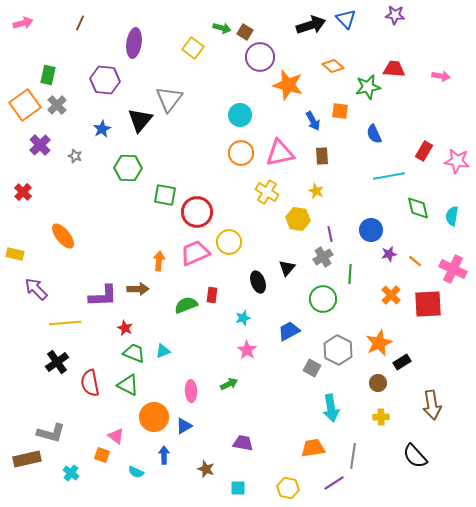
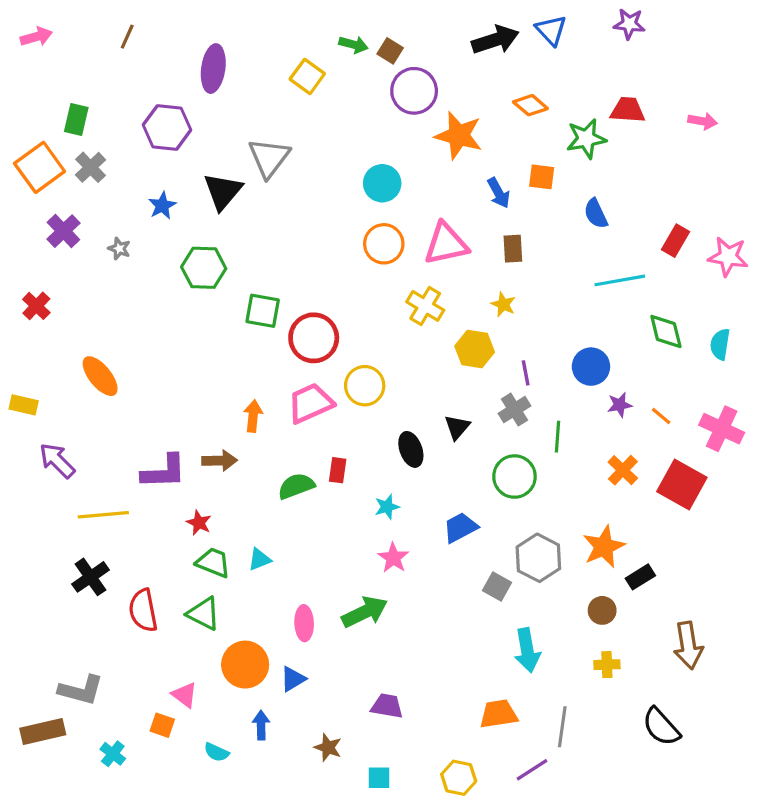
red square: (428, 304) -> (682, 484), turned 32
green arrow: (229, 384) -> (365, 612), size x1.6

